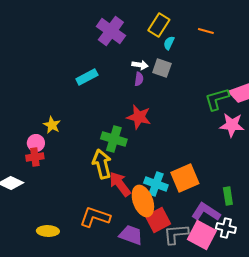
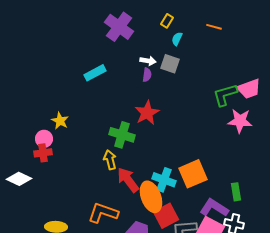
yellow rectangle: (159, 25) -> (167, 21), size x0.6
red star: (139, 117) -> (147, 113), turned 30
yellow arrow: (102, 164) -> (110, 160), size x0.7

